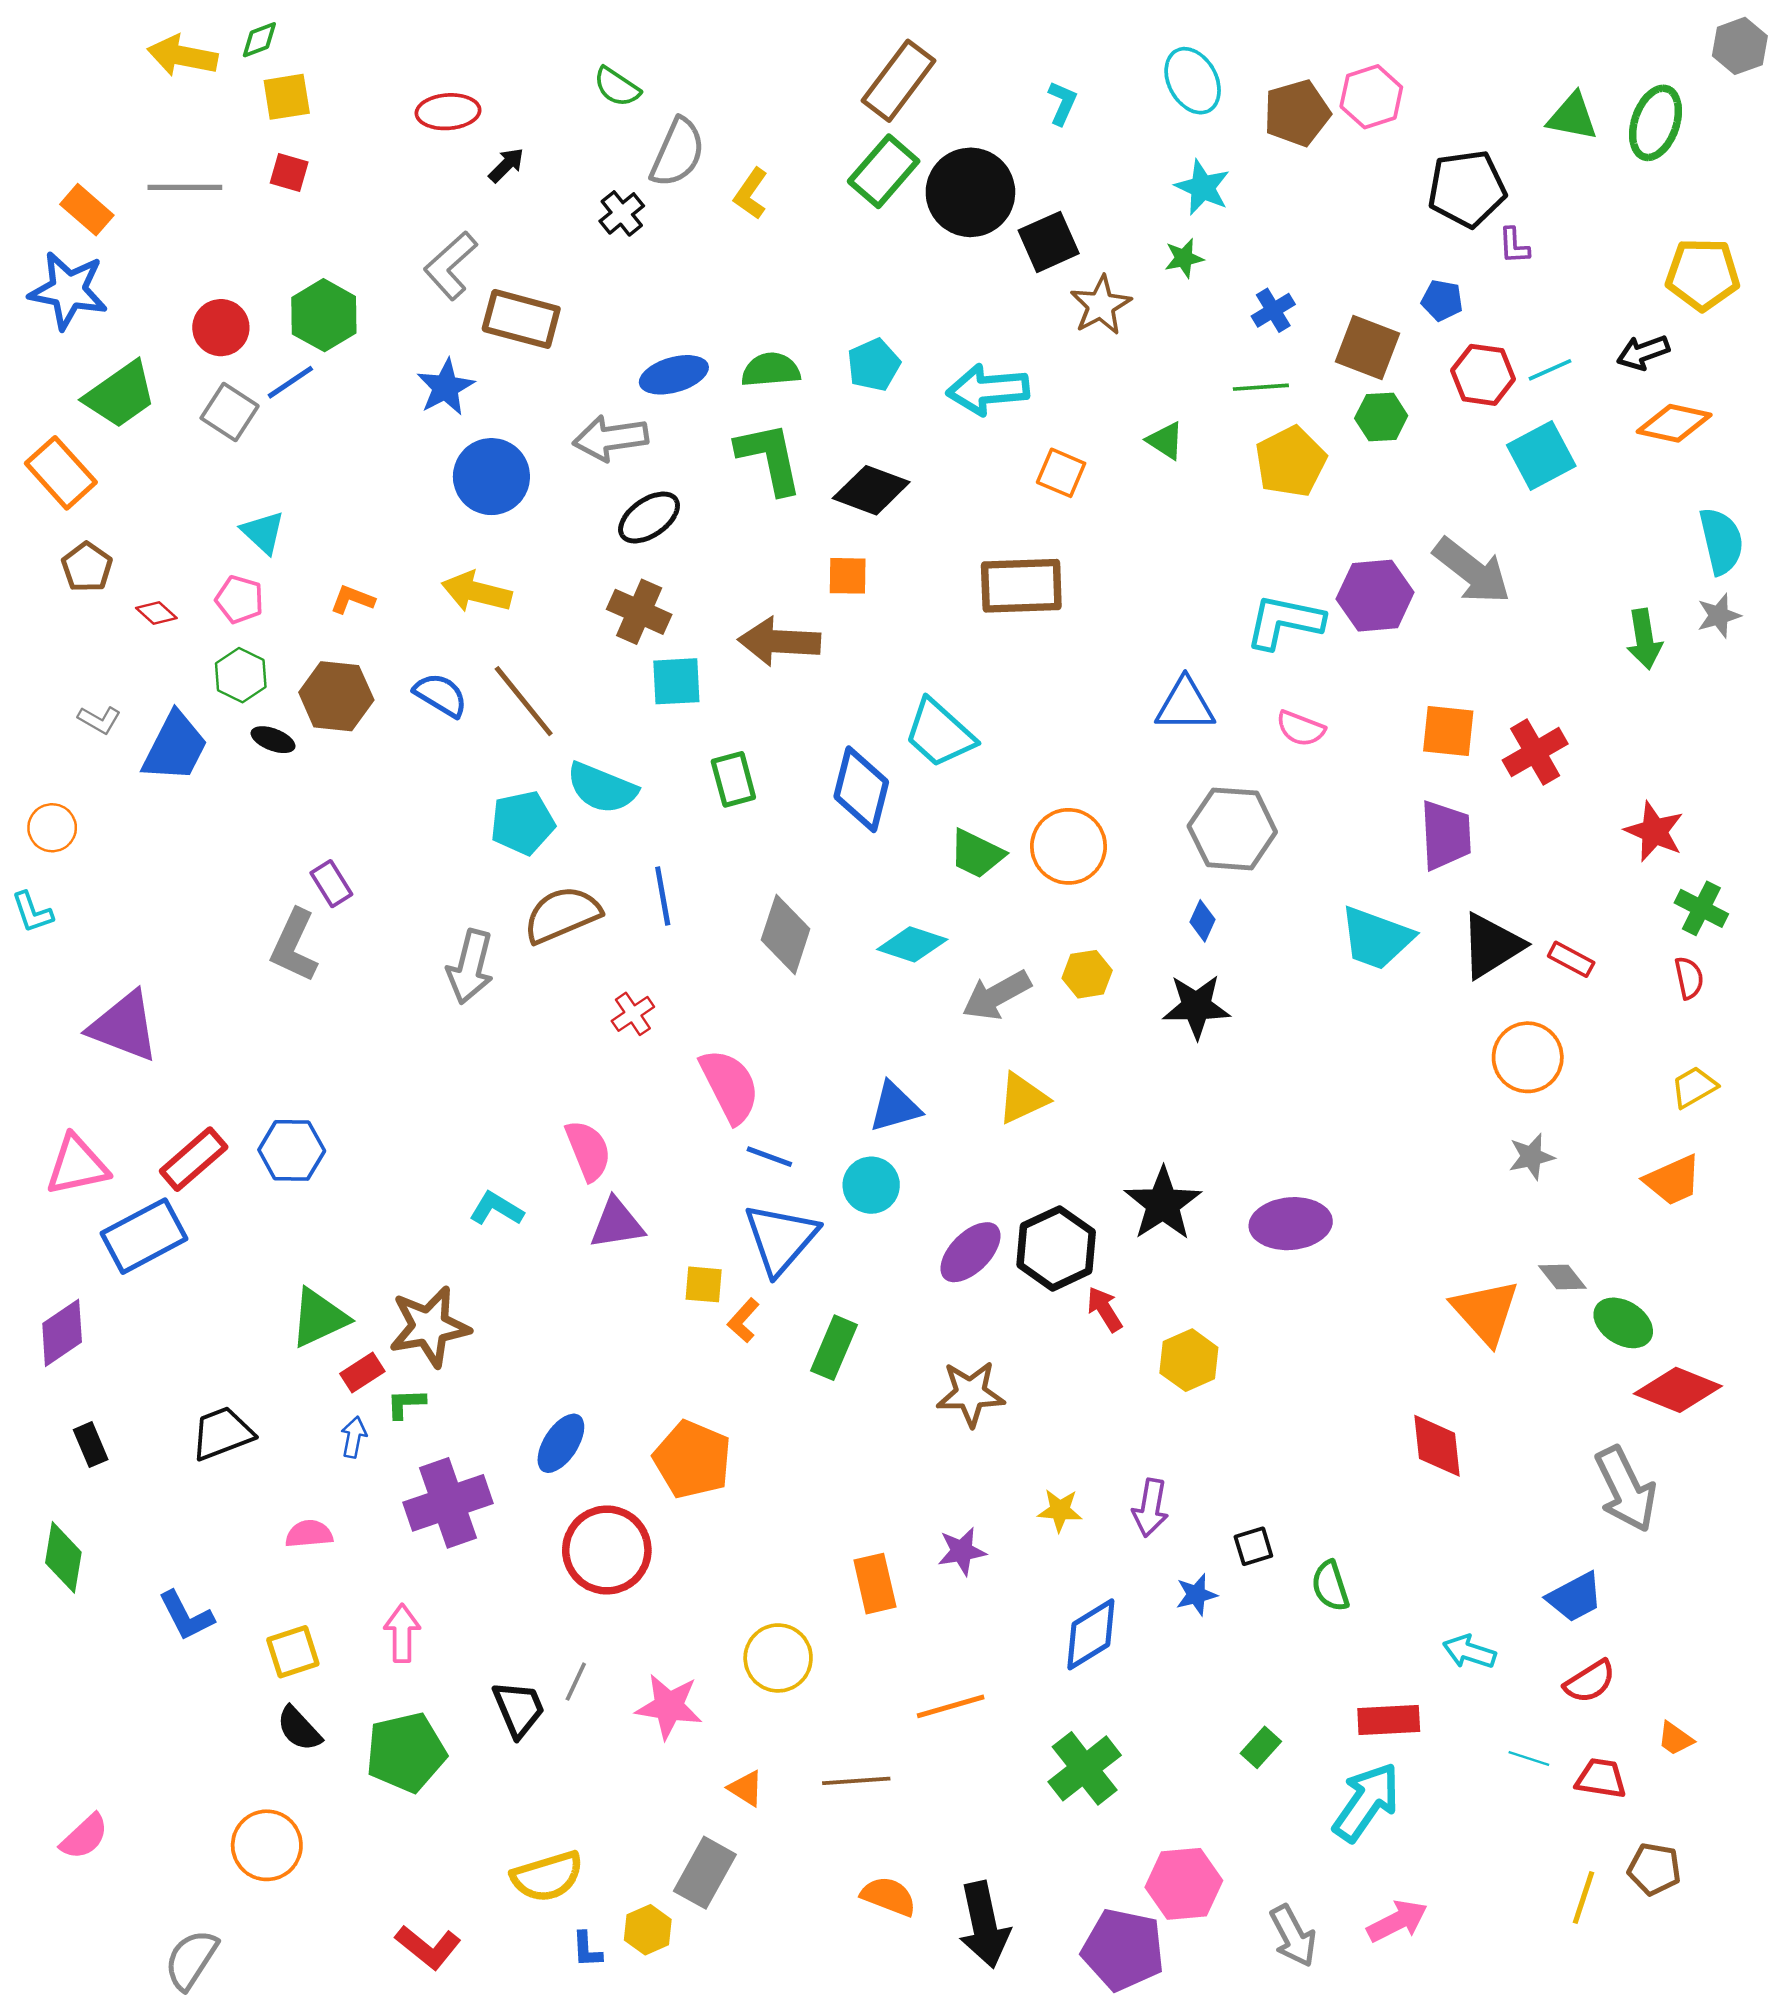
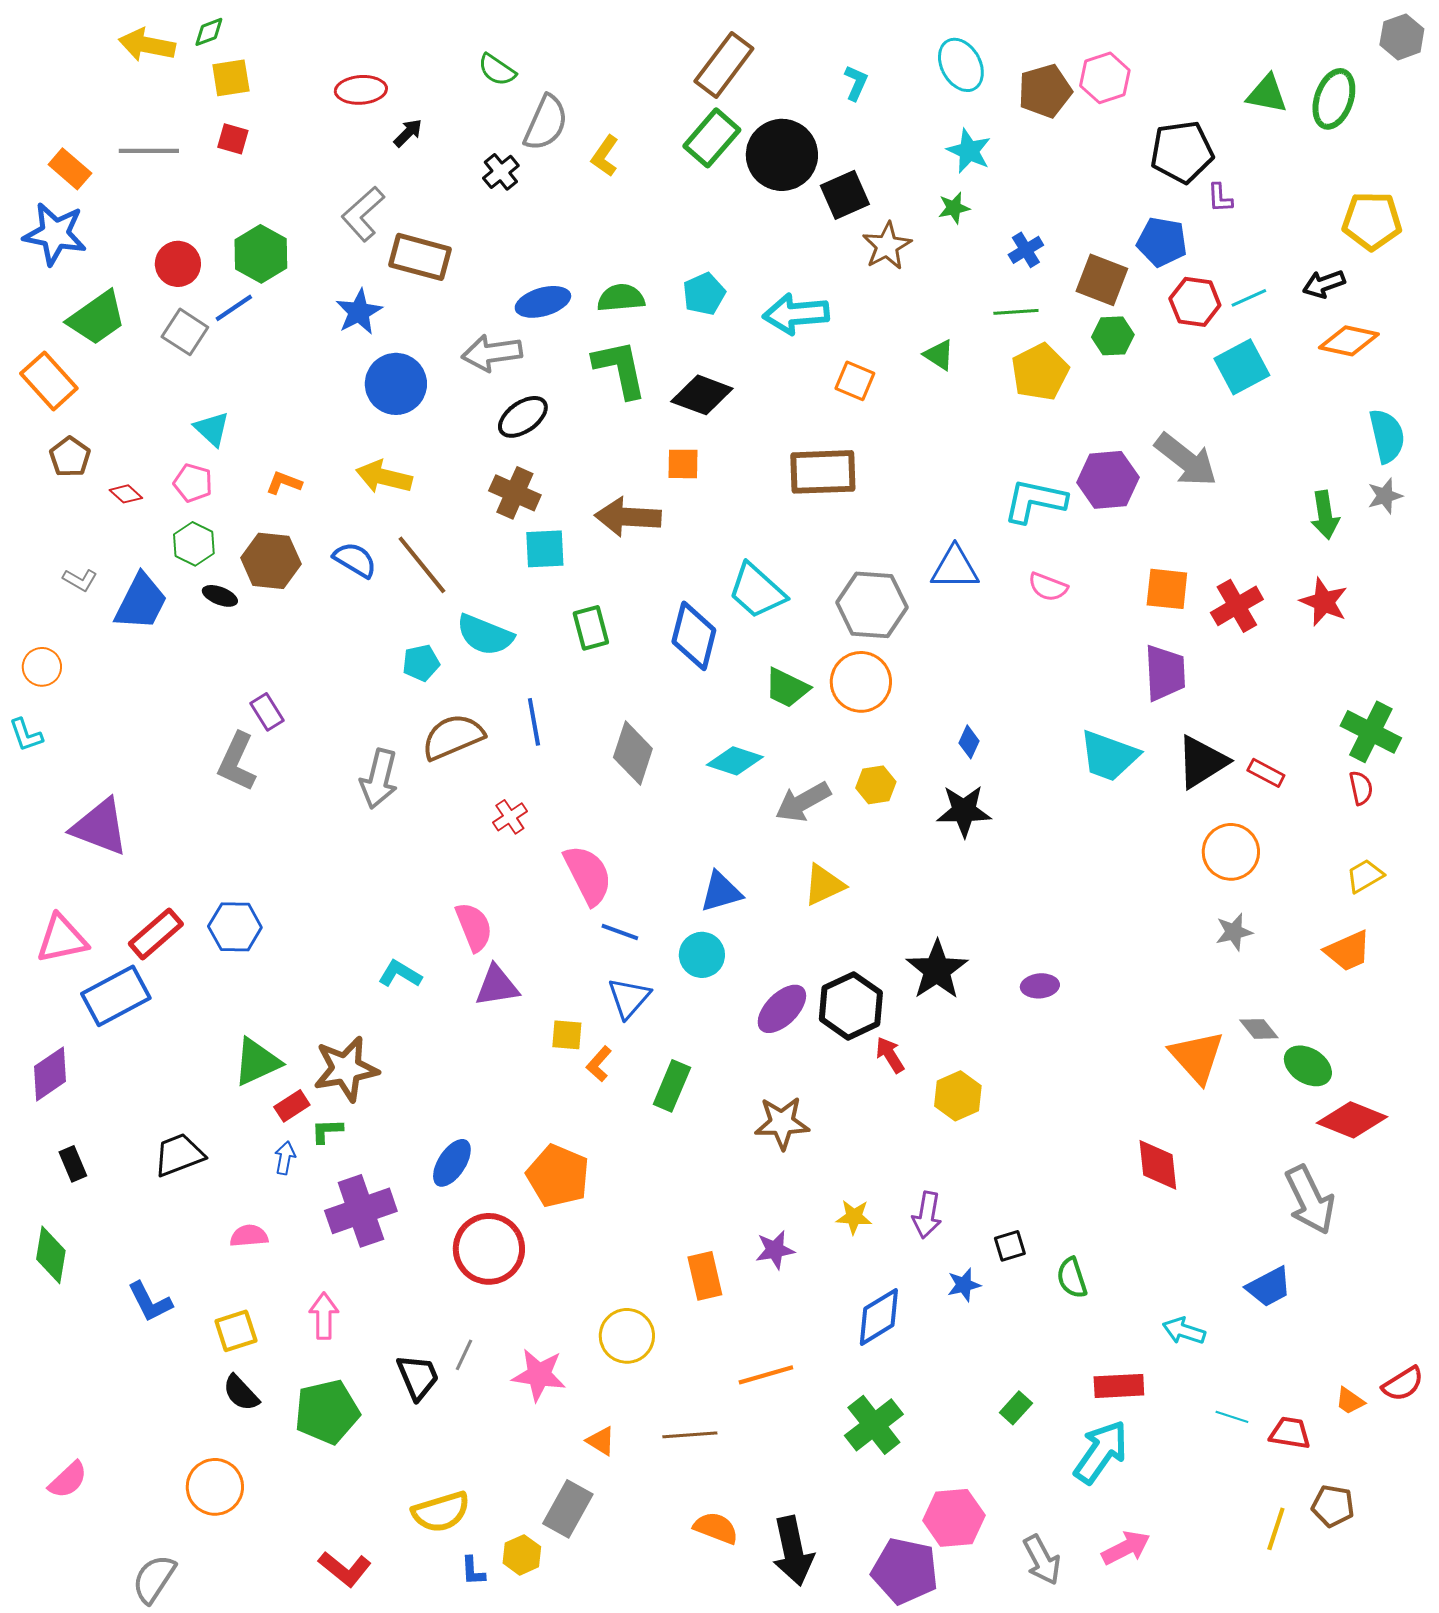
blue pentagon: (1442, 300) -> (1162, 242), size x1.5
cyan pentagon: (522, 823) -> (421, 663), size x0.7
gray hexagon: (1232, 829) -> (872, 605), moved
red star: (1654, 831) -> (1324, 602), moved
green cross: (1701, 908) -> (1371, 732), size x1.4
purple ellipse: (1291, 1224) -> (1040, 986), size x0.6
blue triangle: (781, 1239) -> (629, 998), size x0.7
red semicircle: (1590, 1682) -> (1403, 1384), moved

